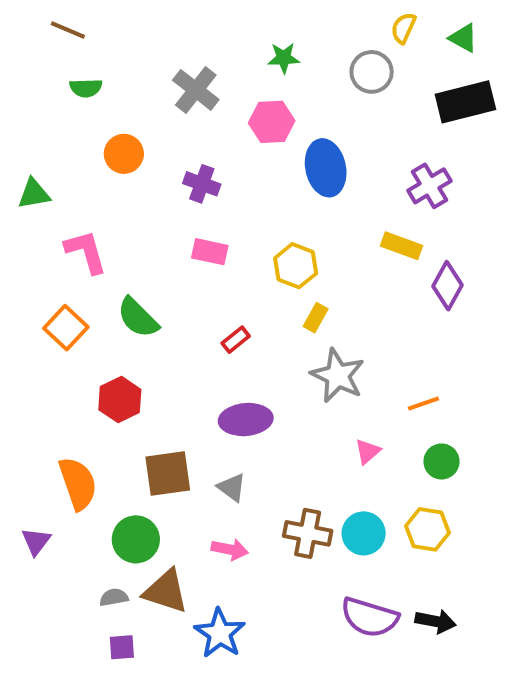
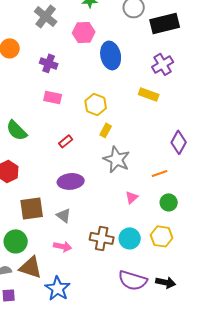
black rectangle: (465, 102) -> (165, 23), moved
purple diamond: (447, 286) -> (179, 142), moved

